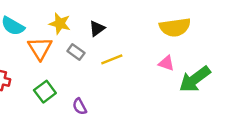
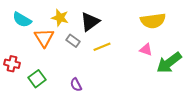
black triangle: (97, 28) -> (90, 22), size x1.5
green square: (45, 92) -> (37, 79), moved

